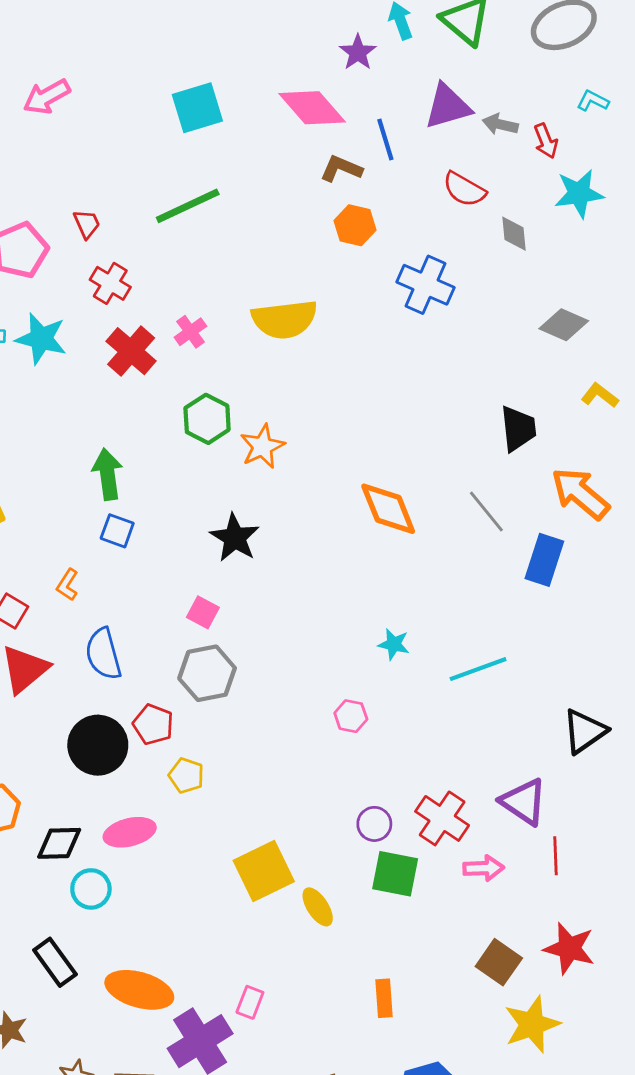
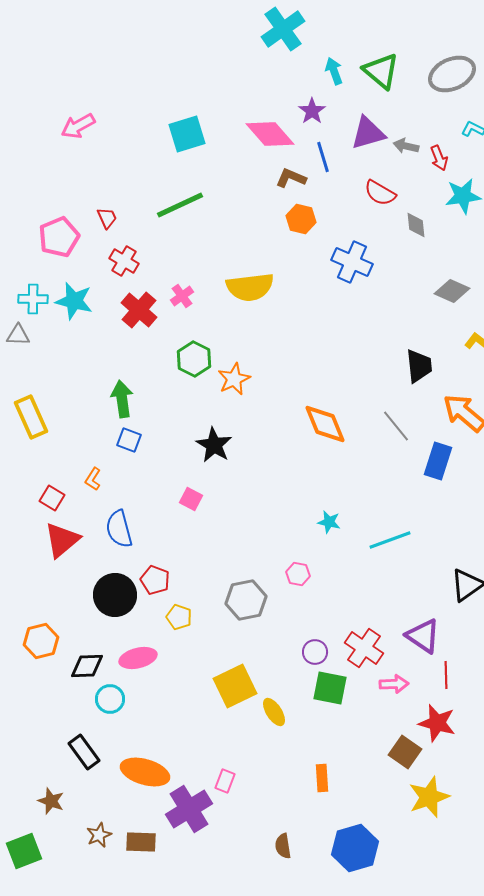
purple star: (358, 52) -> (312, 111), moved
gray hexagon: (207, 673) -> (246, 600), moved
red star: (569, 948) -> (437, 723), moved

